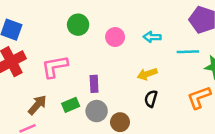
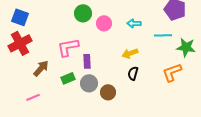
green circle: (78, 25) -> (83, 13), moved
pink L-shape: (55, 67) -> (68, 47), moved
brown arrow: (37, 105) -> (41, 68), moved

